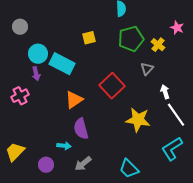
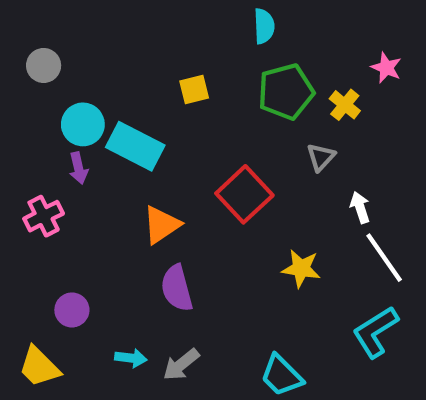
yellow star: (138, 120) -> (301, 269), size x0.7
cyan arrow: (64, 146) -> (131, 358), moved
yellow trapezoid: (15, 152) -> (39, 367), moved, turned -90
purple circle: (46, 165) -> (72, 310), moved

